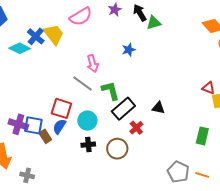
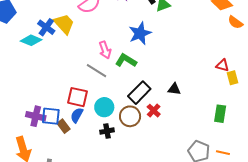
blue star: (129, 50) -> (140, 33), size x1.6
green L-shape: (110, 91) -> (126, 60), moved, turned -40
brown circle: (117, 149) -> (130, 116), moved

